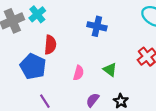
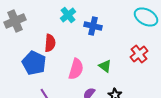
cyan cross: (37, 14) -> (68, 15), moved
pink semicircle: (79, 73) -> (76, 69), size x1.5

